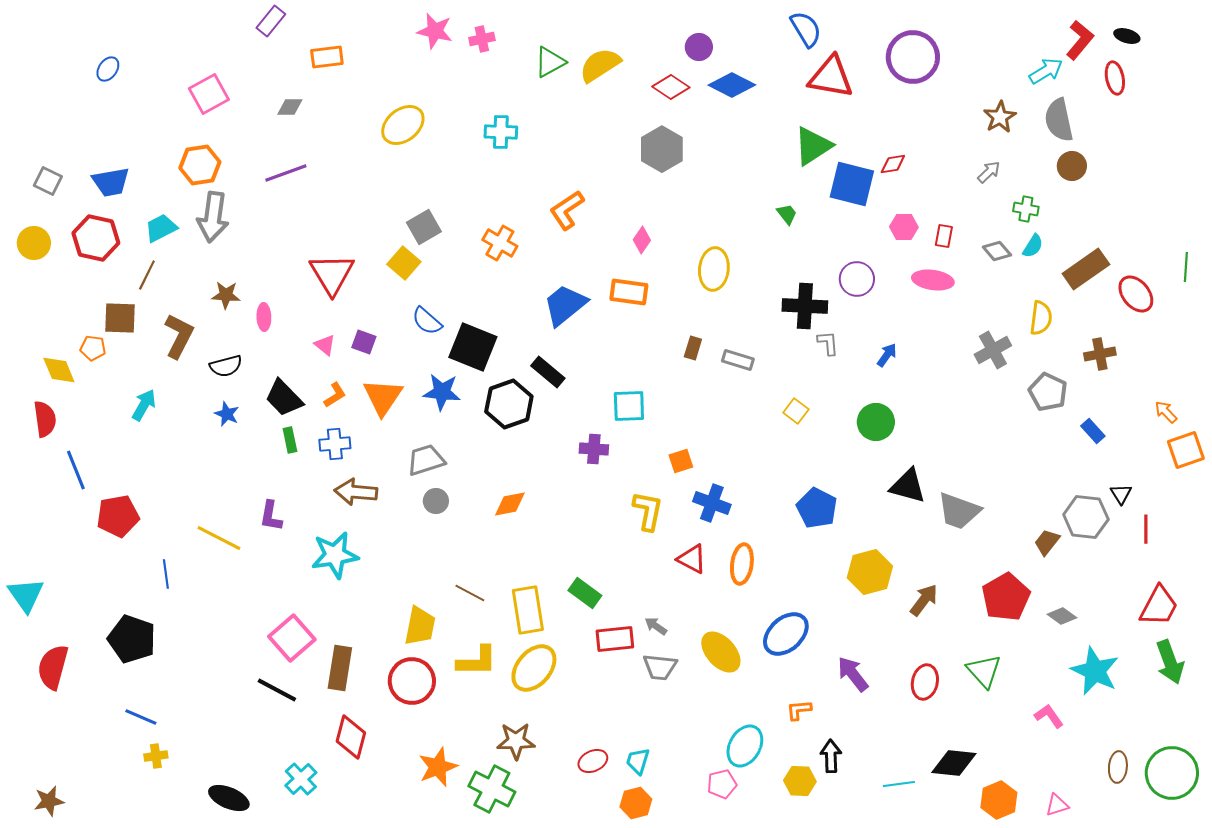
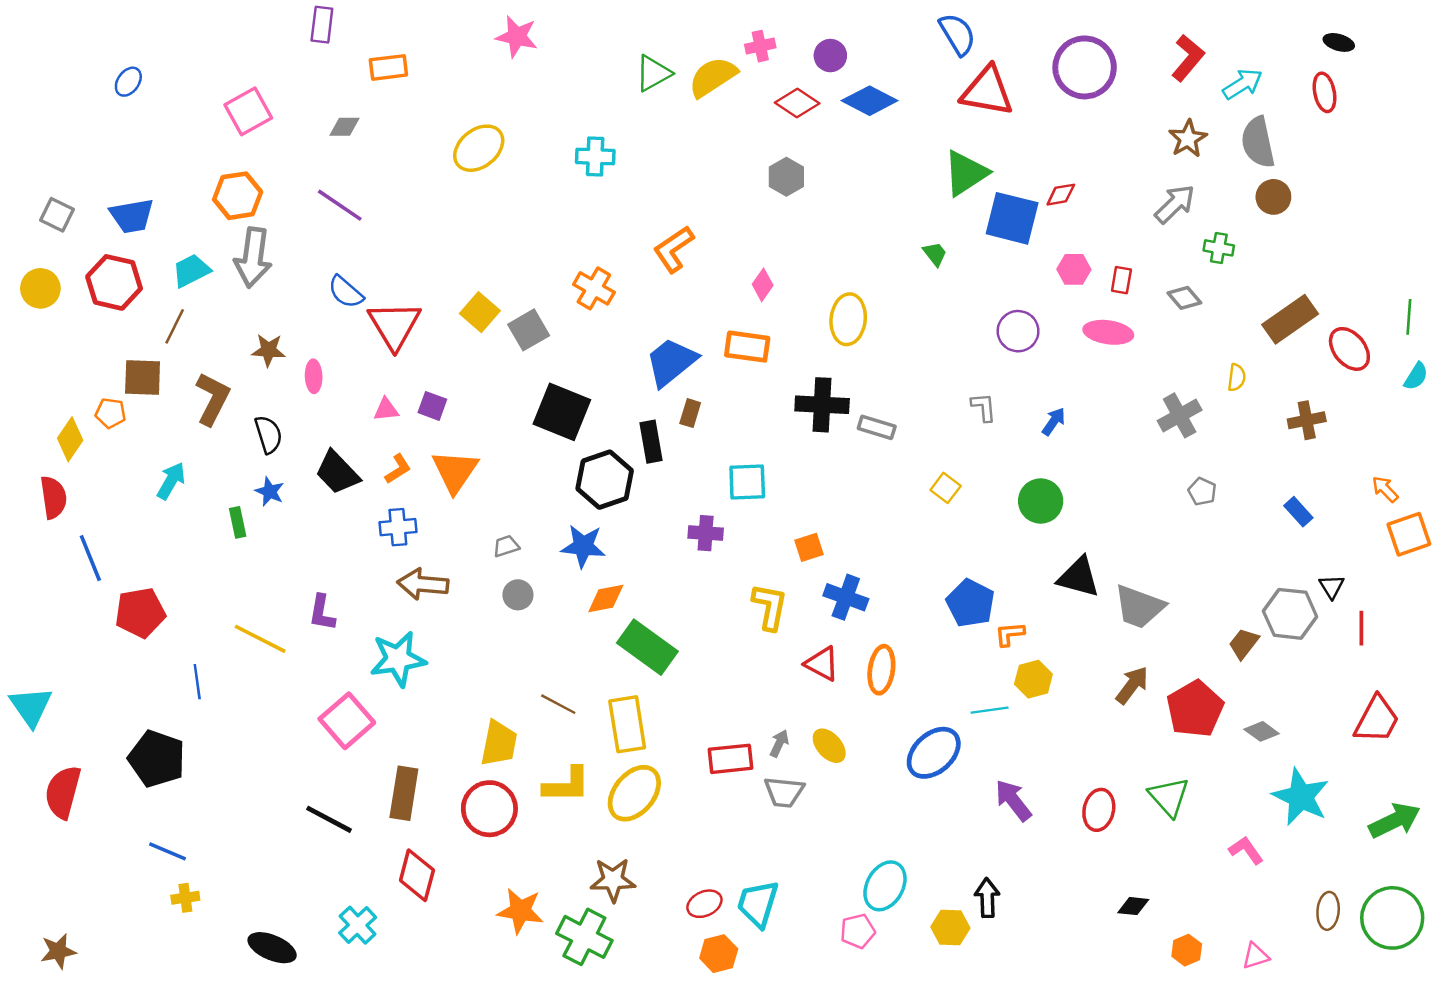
purple rectangle: (271, 21) -> (322, 25), turned -32
pink cross: (482, 39) -> (760, 46), moved
red L-shape: (1080, 40) -> (1188, 58), moved
gray hexagon: (662, 149) -> (786, 177), size x0.7
gray arrow: (989, 172) -> (1175, 204), size x1.5
purple line: (286, 173) -> (340, 205), turned 54
gray square: (424, 227) -> (529, 330), moved
cyan semicircle: (1033, 246) -> (1416, 376), moved
black cross: (805, 306) -> (822, 405), moved
yellow semicircle: (1041, 318) -> (1237, 377), size x0.7
blue semicircle: (427, 321) -> (346, 292), moved
pink triangle: (325, 345) -> (386, 410), turned -45
brown rectangle: (693, 348) -> (690, 413), moved
black semicircle: (226, 366) -> (268, 434), turned -92
yellow diamond: (59, 370) -> (70, 439), turned 57
black rectangle: (548, 372) -> (651, 442), turned 40
blue star: (442, 392) -> (583, 546), moved
gray pentagon: (1048, 392) -> (1202, 492), moved, size x0.6
green rectangle: (290, 440) -> (238, 522), moved
gray trapezoid: (426, 460) -> (506, 546), size x0.6
yellow hexagon: (870, 572) -> (1033, 679), size x0.7
green rectangle: (585, 593) -> (647, 647), moved, size x1.5
brown arrow: (924, 600) -> (1132, 685), moved
gray arrow: (656, 626) -> (779, 743), turned 80
pink square: (292, 638) -> (347, 721), moved
yellow ellipse: (721, 652) -> (829, 746), moved, size x0.7
green arrow: (1170, 662) -> (1395, 821), moved, turned -96
orange L-shape: (799, 710) -> (1010, 634), moved
cyan trapezoid: (638, 761) -> (758, 904), size x1.5
black diamond: (954, 763) -> (1133, 906), size x0.6
orange star: (438, 767) -> (520, 911), turned 30
cyan line: (899, 784) -> (990, 710), moved
orange hexagon: (999, 800) -> (1187, 950), size x0.7
orange hexagon: (636, 803) -> (719, 954), moved

